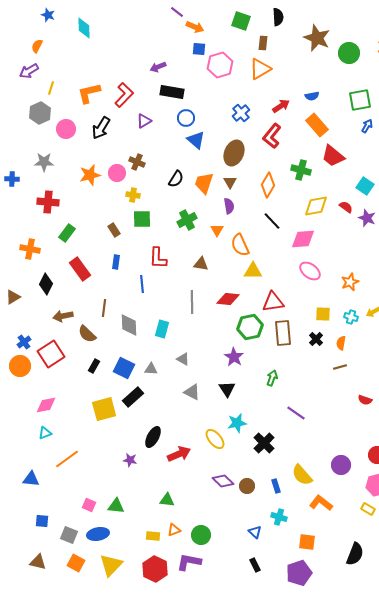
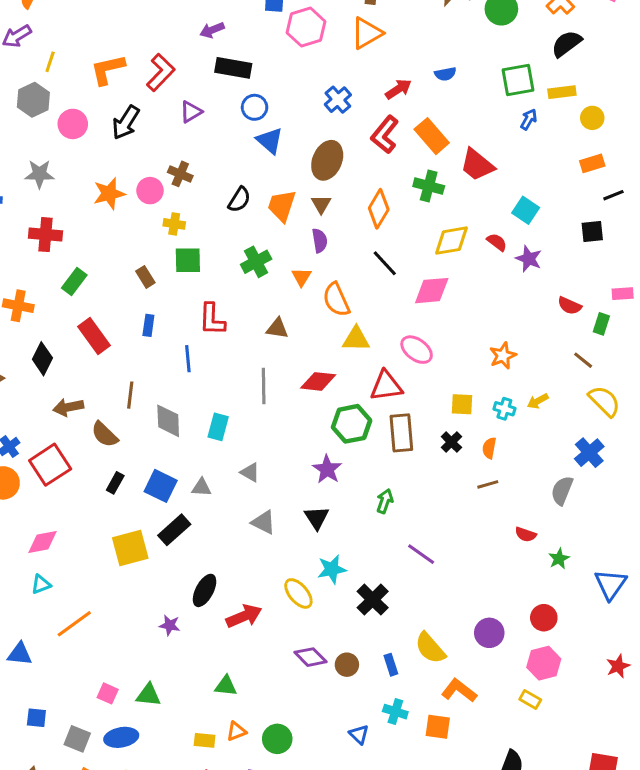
orange rectangle: (317, 125) -> (432, 136), moved
pink ellipse: (310, 271) -> (417, 350), moved
orange square: (307, 542) -> (438, 727), moved

